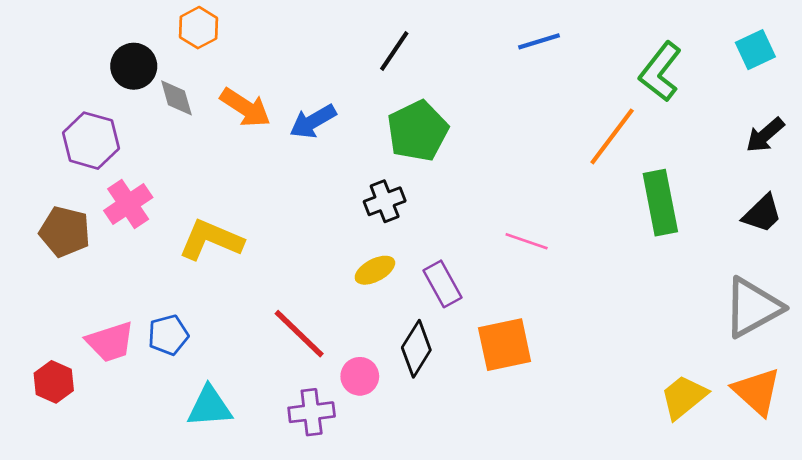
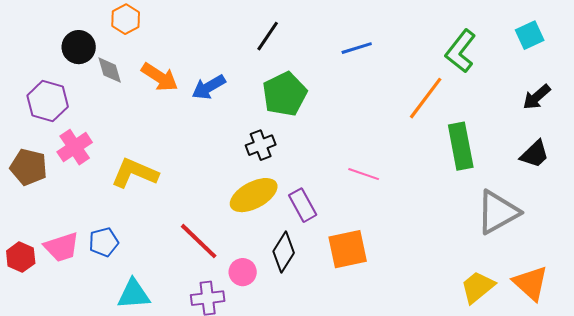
blue line: (539, 41) -> (357, 48), moved
yellow ellipse: (375, 270) -> (254, 195), size x1.6
gray triangle: (753, 307) -> (498, 212), moved
red hexagon: (54, 382) -> (21, 257), moved

